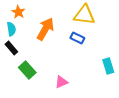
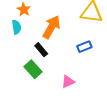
blue rectangle: (77, 38) -> (84, 47), moved, turned -48
black rectangle: (11, 48) -> (41, 50), moved

